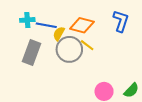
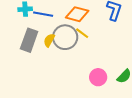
yellow semicircle: (59, 34) -> (49, 40), moved

